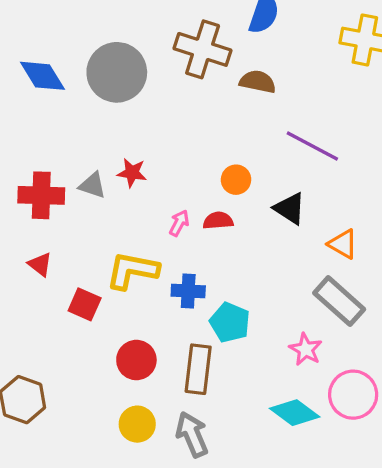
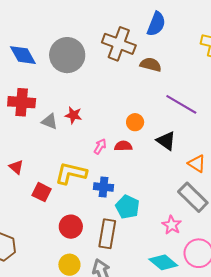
red cross: (41, 195) -> (22, 102), moved

